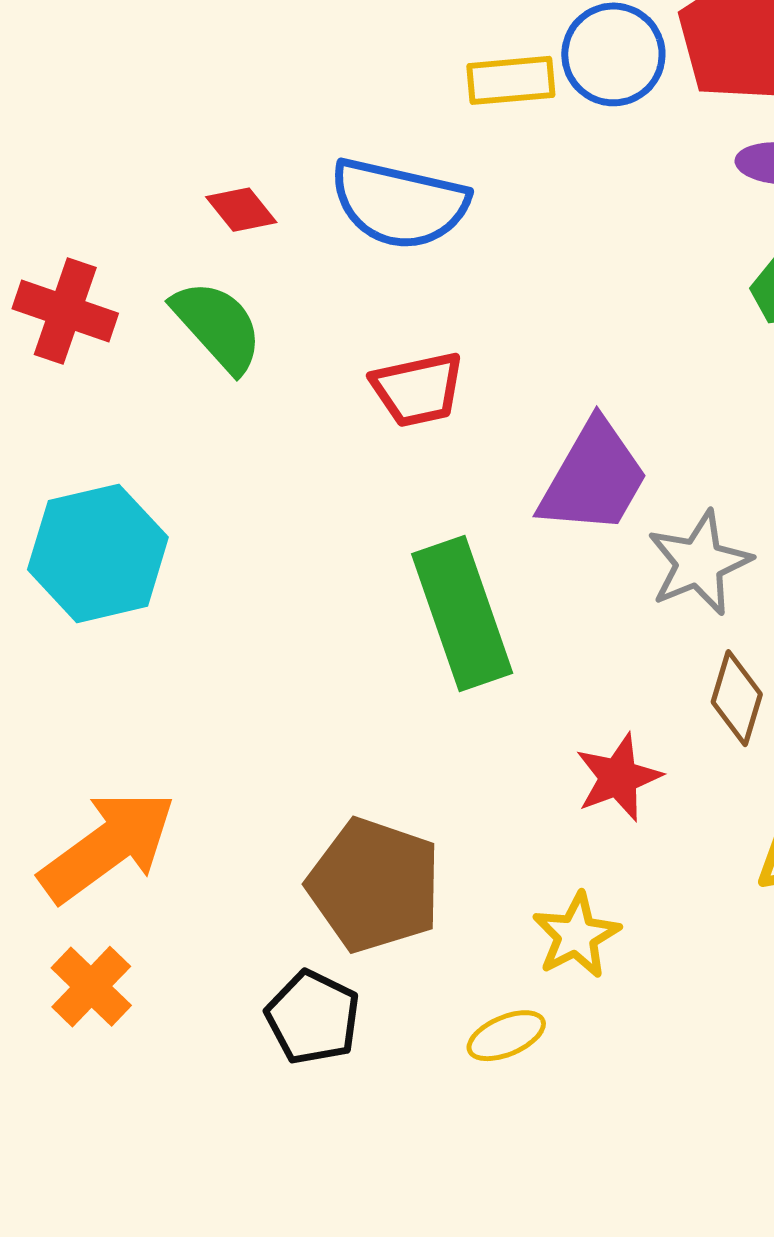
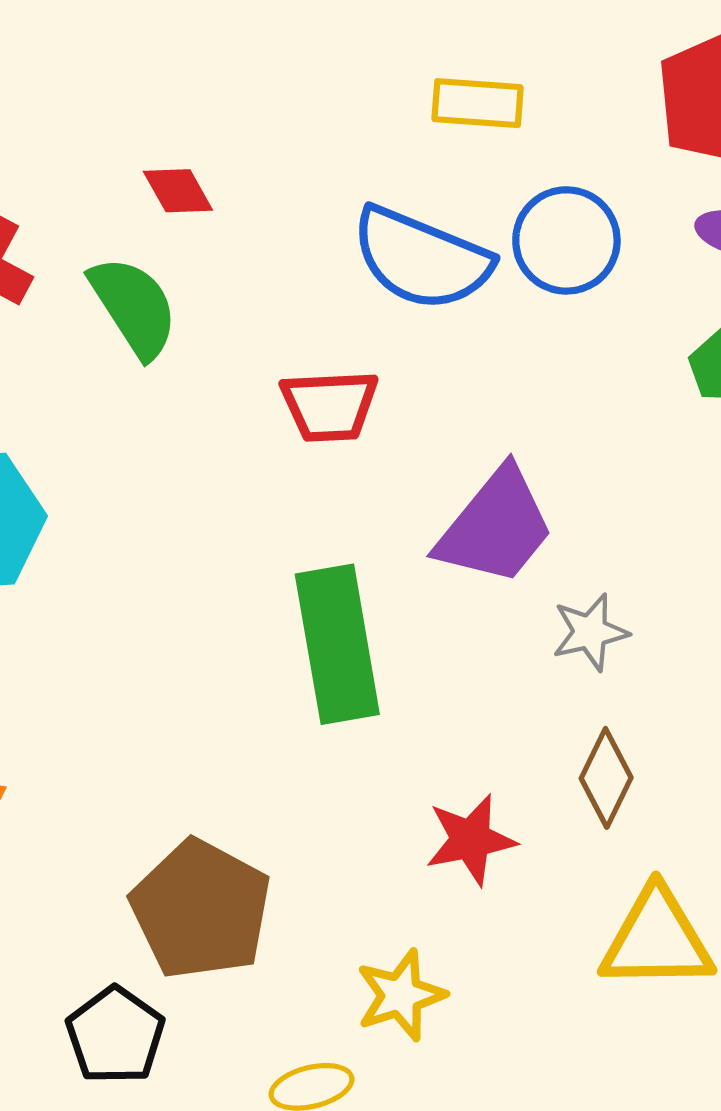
blue circle: (613, 54) -> (566, 240), moved
blue semicircle: (399, 204) -> (421, 259), moved
gray star: (699, 563) -> (590, 632), size x0.7

